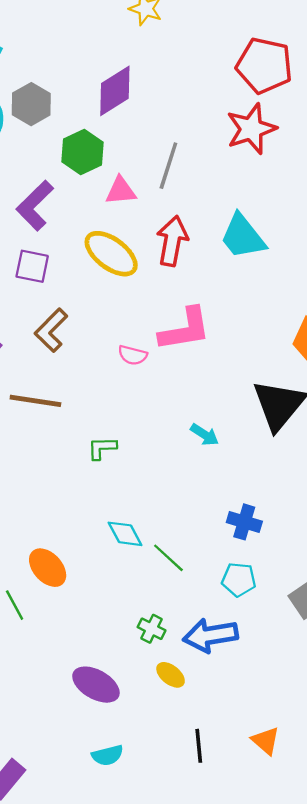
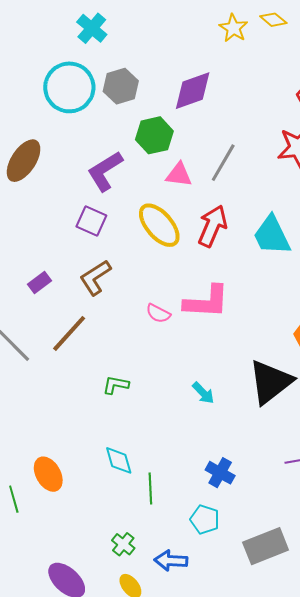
brown line: (35, 401) -> (69, 333), turned -69
green line: (168, 558) -> (150, 488), turned 32
blue arrow: (210, 635) -> (171, 561), size x0.7

